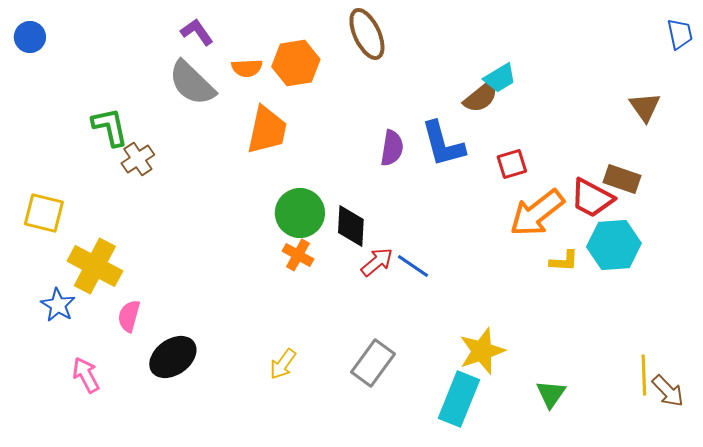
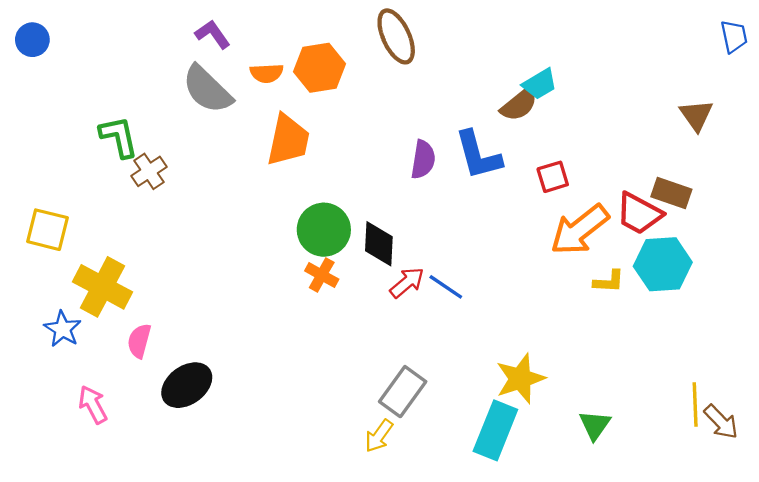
yellow arrow: (283, 364) -> (379, 436), moved

